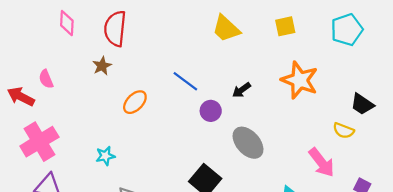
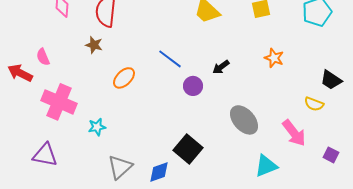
brown star: (102, 66) -> (94, 45), turned -30
orange star: (300, 80) -> (274, 58), size x0.6
pink cross: (39, 142) -> (59, 102), moved, turned -36
gray ellipse: (248, 143) -> (244, 120), moved

